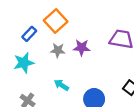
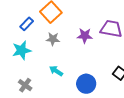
purple star: (82, 48) -> (85, 36), moved

